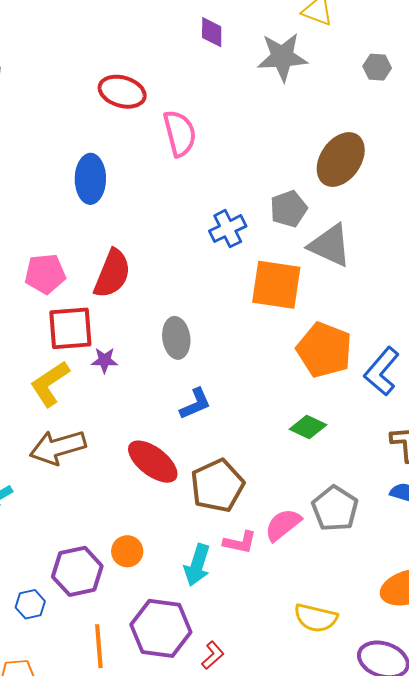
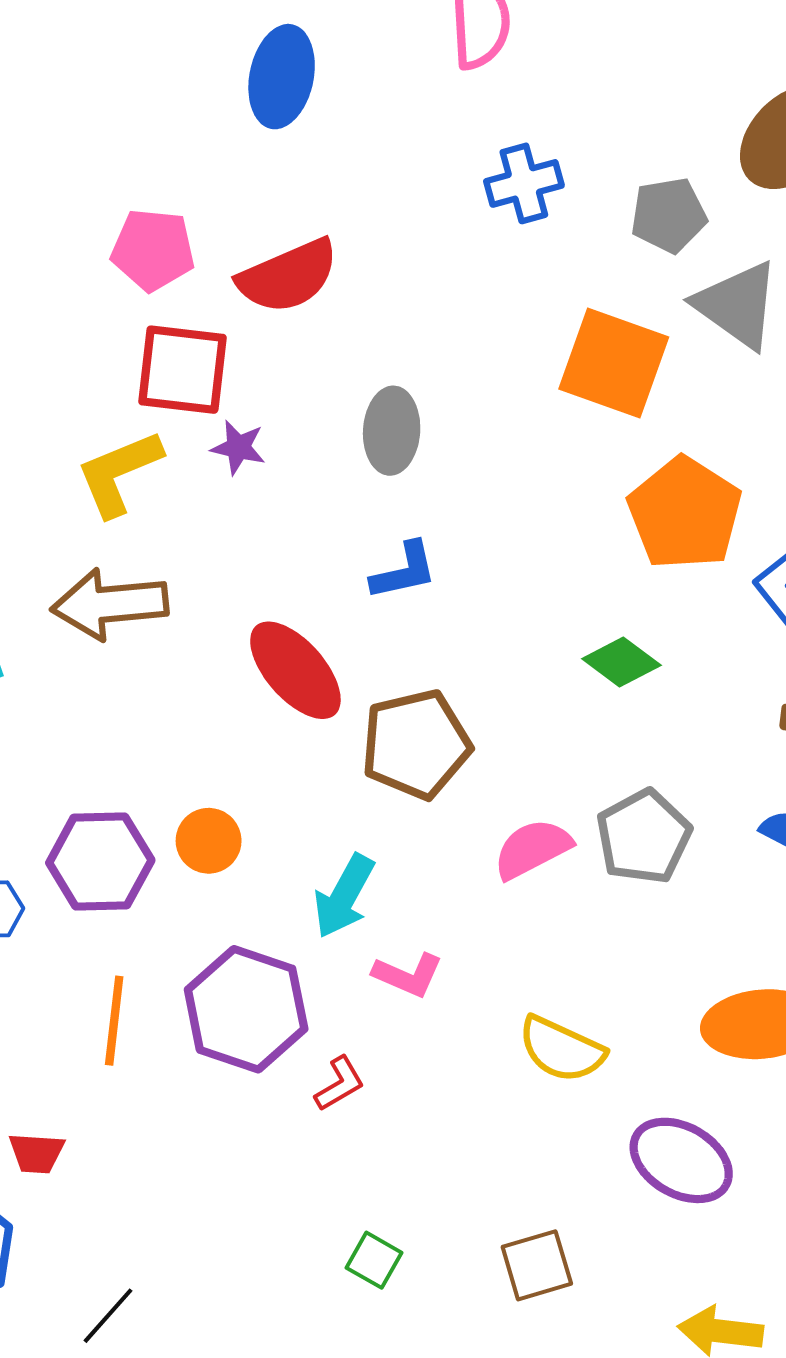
blue cross: (228, 229) -> (524, 183), moved
red semicircle: (112, 274) -> (288, 276), turned 33
pink L-shape: (240, 542) -> (408, 975), moved

